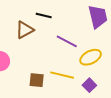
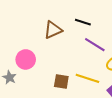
black line: (44, 15) -> (83, 22), moved

